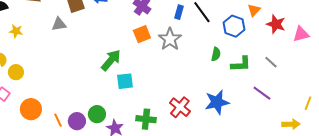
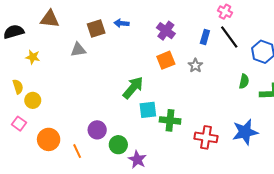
gray star: (170, 39) -> (195, 65), size x0.6
red cross: (180, 107) -> (206, 137), turned -30
green cross: (146, 119) -> (170, 120), moved
purple circle: (77, 121) -> (97, 130), moved

